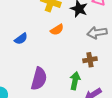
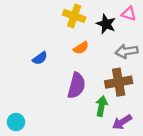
brown cross: (90, 60) -> (119, 82), size x1.6
purple semicircle: (39, 79) -> (76, 86), moved

